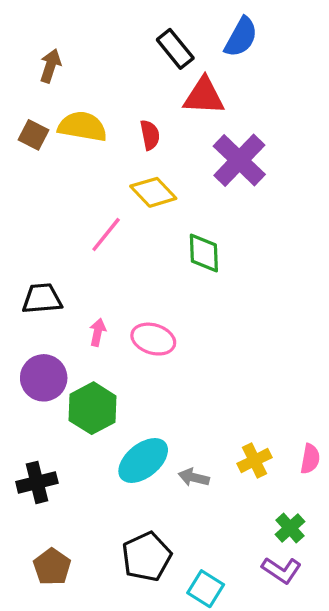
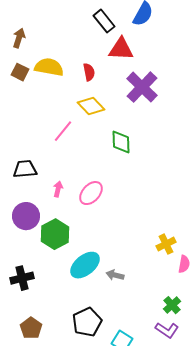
brown arrow: (50, 66) -> (19, 38), moved
pink ellipse: (153, 339) -> (91, 193), turned -65
yellow cross: (255, 461) -> (166, 244), moved

